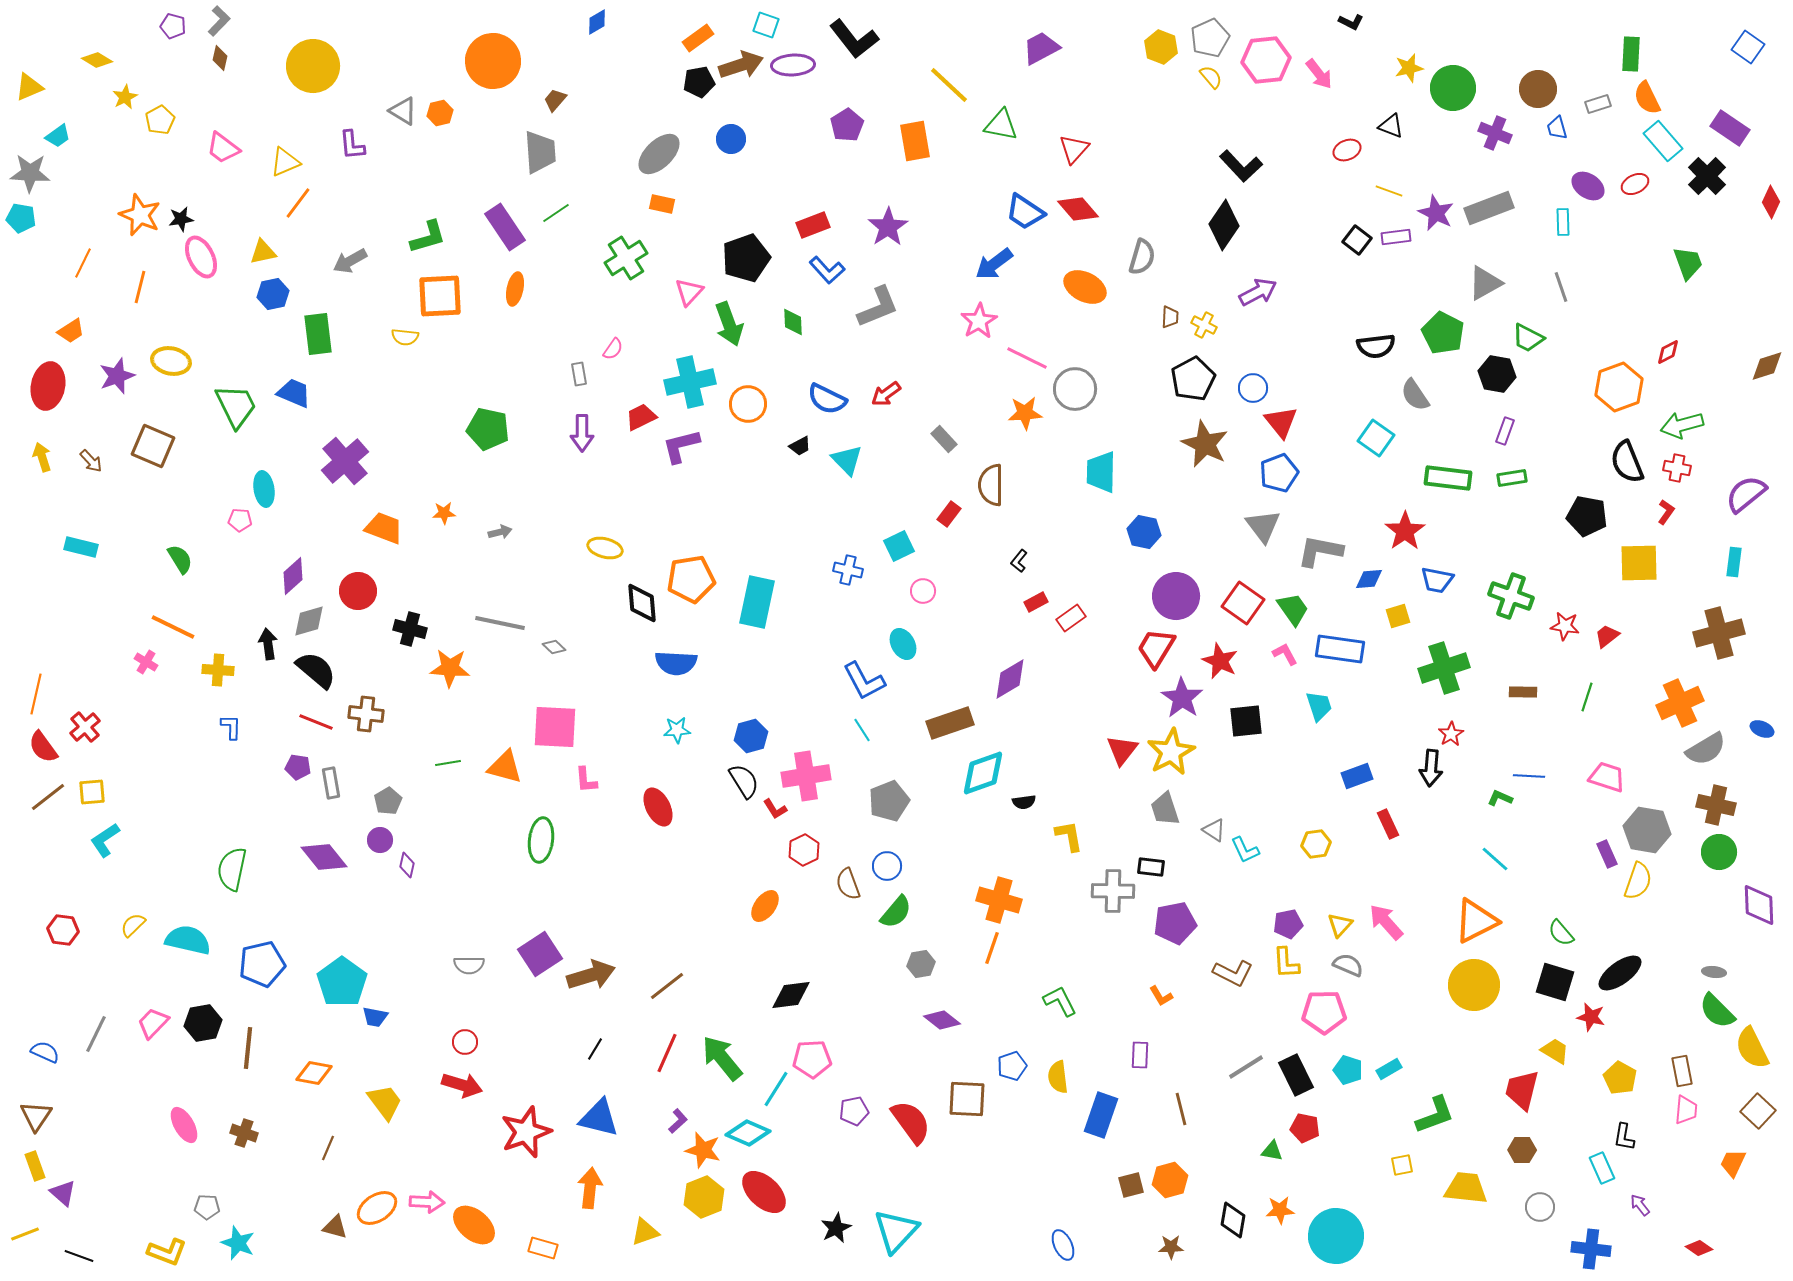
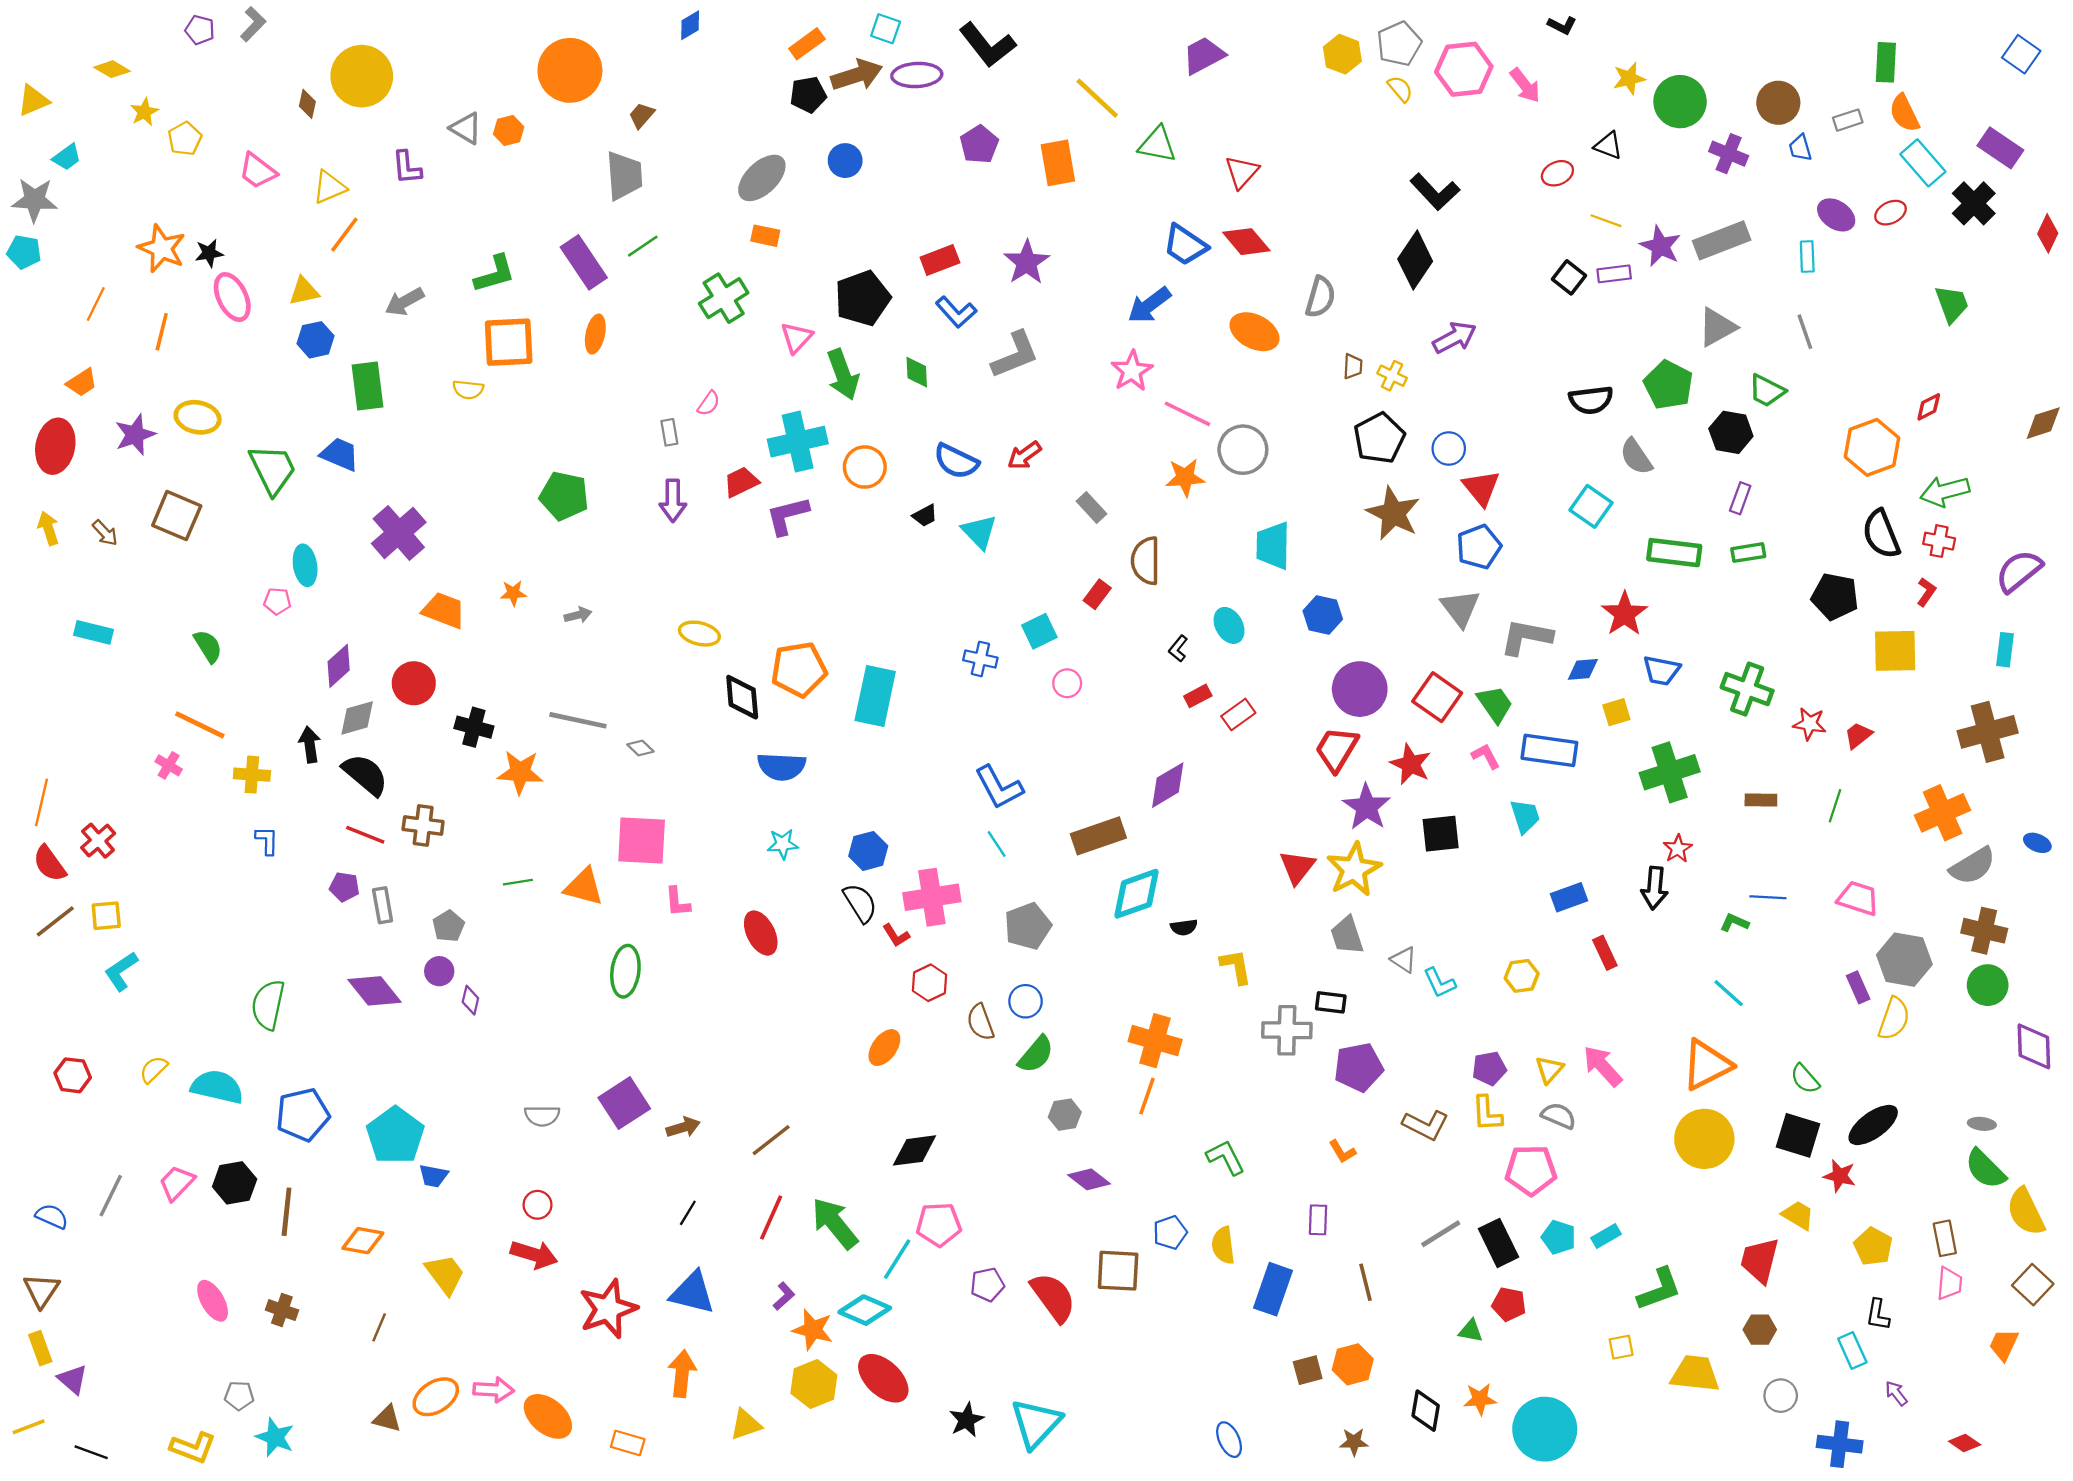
brown diamond: (220, 58) -> (307, 104), moved
cyan ellipse: (903, 644) -> (1229, 625), moved
brown arrow: (591, 975) -> (683, 1127), size x0.6

